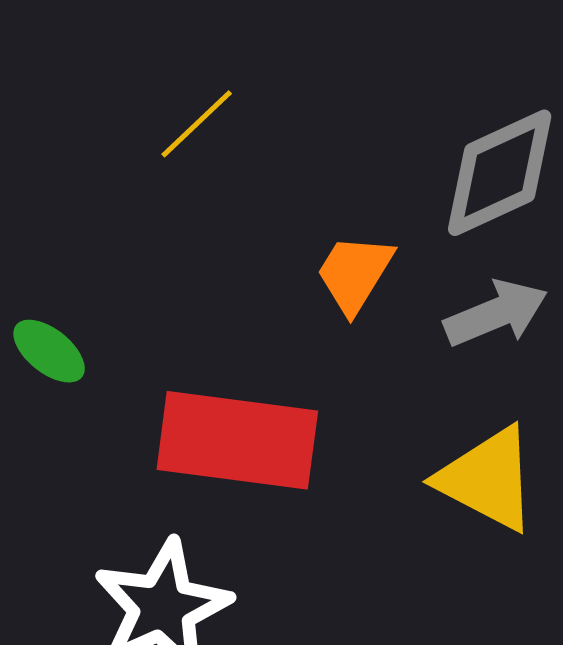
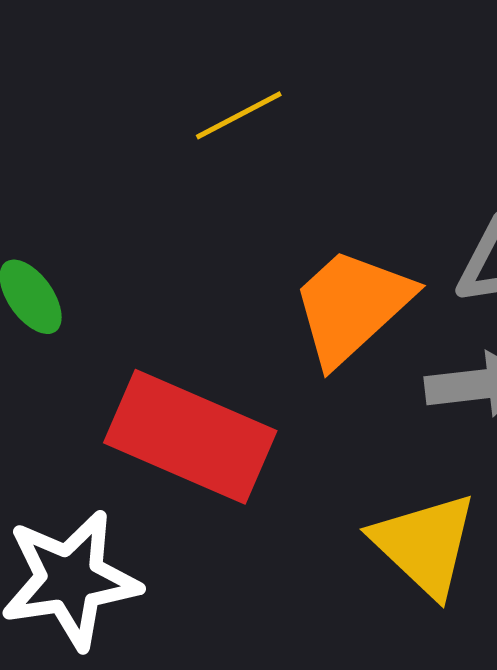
orange trapezoid: (355, 274) -> (352, 306), size x1.5

